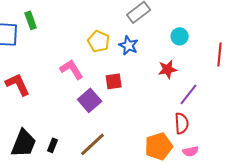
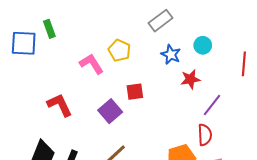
blue star: (129, 45) -> (171, 55), moved
pink L-shape: (72, 69) -> (92, 64), moved
red L-shape: (18, 84) -> (60, 105), moved

